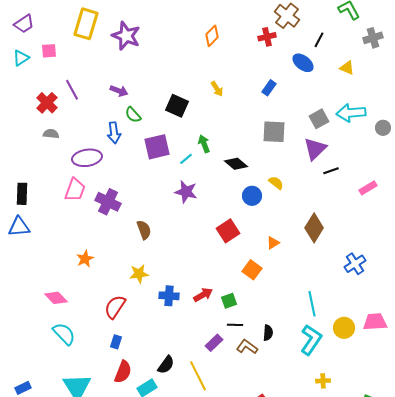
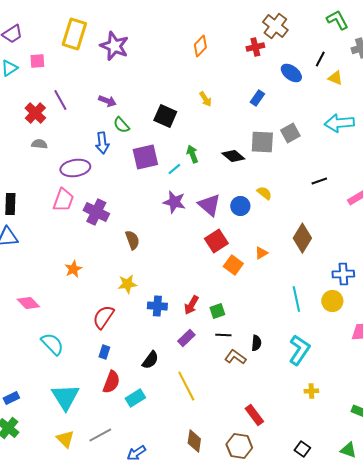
black line: (319, 40) -> (320, 59), moved
gray square: (319, 119) -> (290, 133), moved
purple triangle: (315, 149) -> (209, 205), moved, turned -35
black diamond: (236, 164) -> (233, 156), moved
blue cross: (355, 264) -> (343, 274), turned 30
orange square: (252, 270) -> (233, 265), moved
red arrow: (203, 295) -> (191, 305), turned 150
pink diamond: (56, 298) -> (28, 303), moved
cyan line: (312, 304) -> (296, 299), moved
yellow circle: (344, 328) -> (332, 301), moved
purple rectangle: (214, 343) -> (186, 338), moved
black semicircle: (166, 365) -> (150, 360), moved

